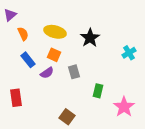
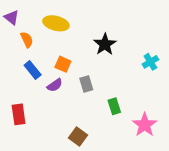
purple triangle: (10, 15) -> (12, 18), turned -40
yellow ellipse: (55, 32) -> (56, 23), moved
green rectangle: (98, 91) -> (114, 106), turned -32

